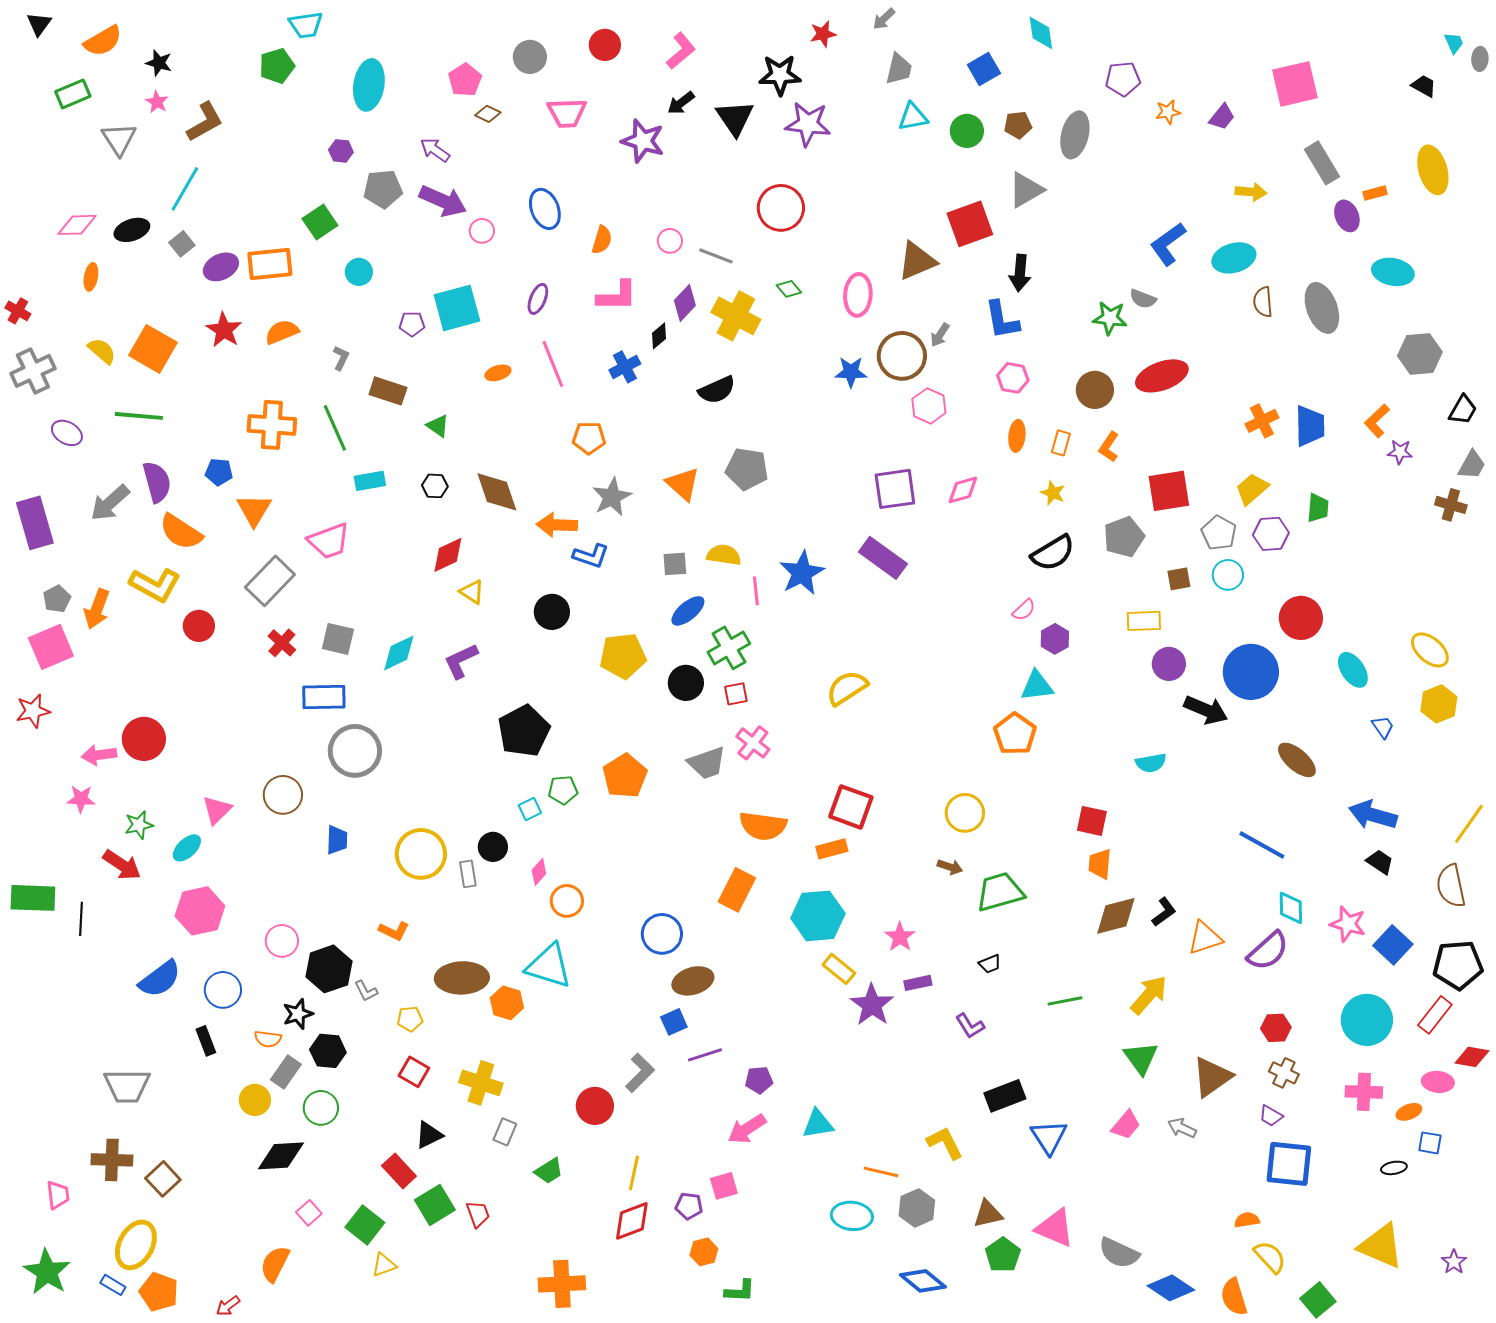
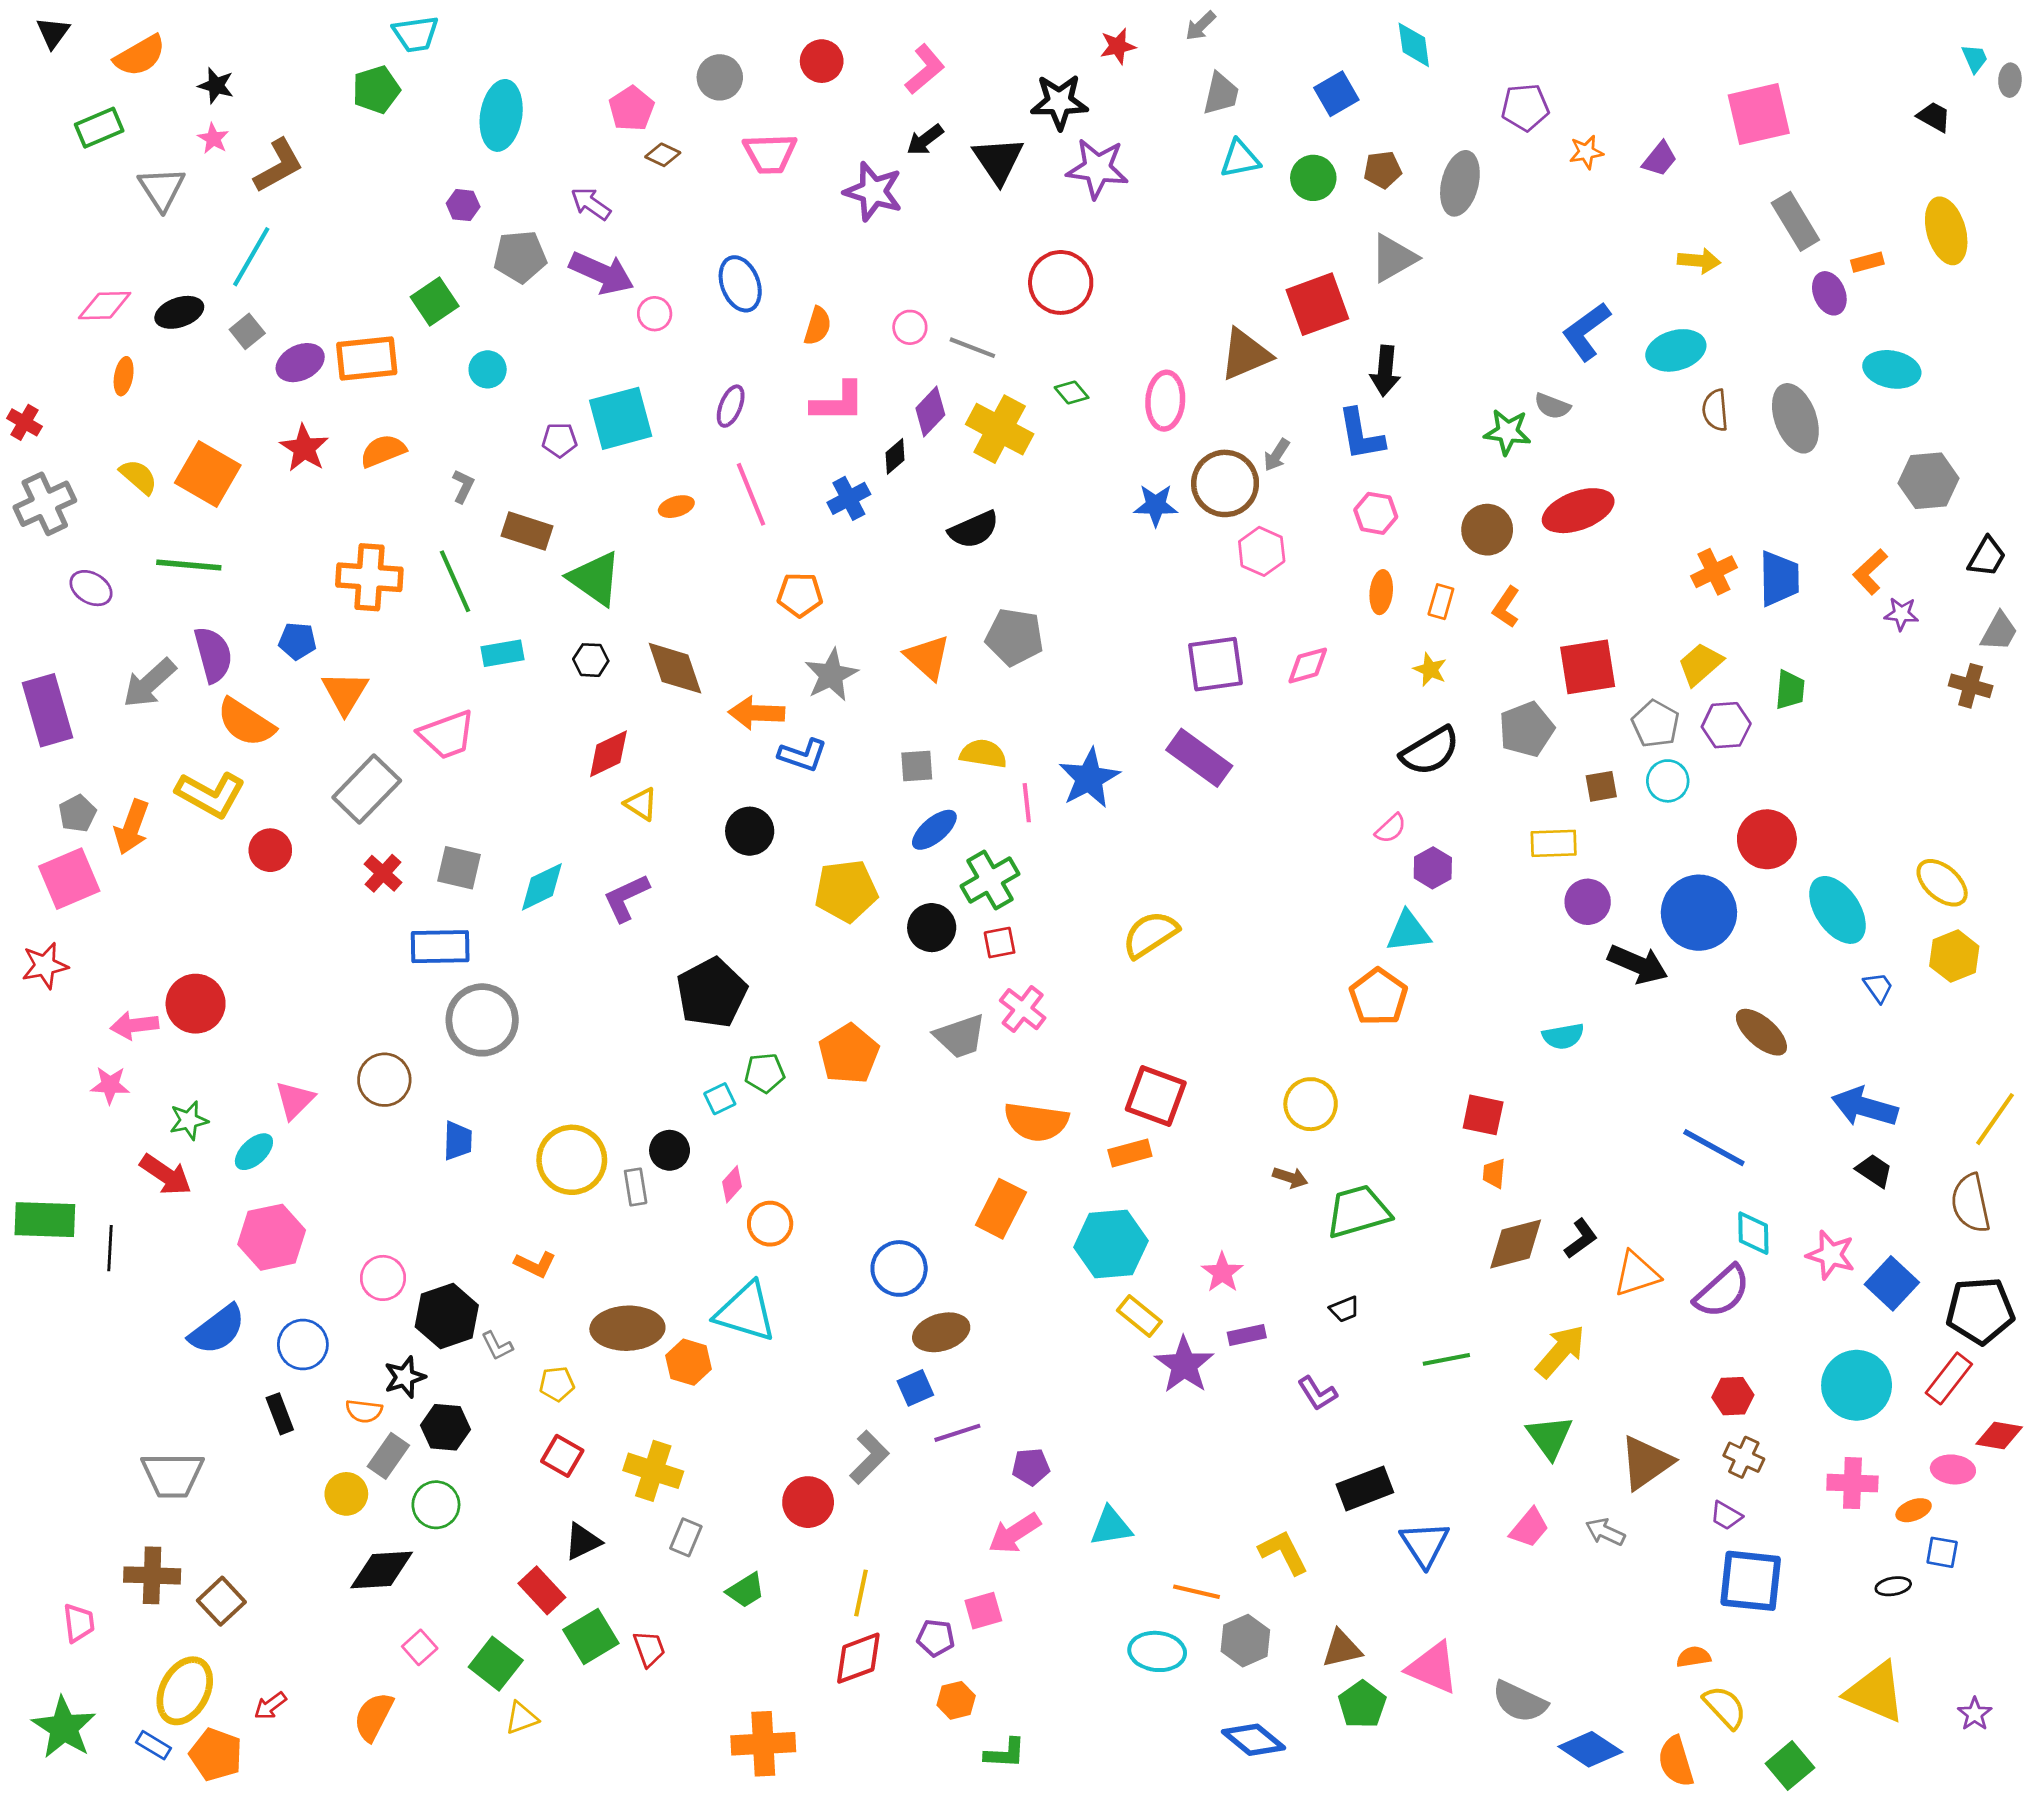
green triangle: (438, 426) -> (595, 579), size x1.8
cyan ellipse: (1353, 670) -> (1838, 910), size x1.4
orange trapezoid: (1100, 864) -> (1494, 1173), size x0.7
red arrow: (228, 1306) -> (270, 1706), moved

